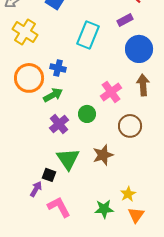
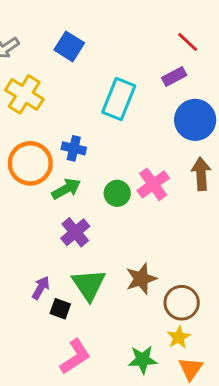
green circle: (87, 114) -> (117, 193), moved
brown circle: (130, 126) -> (182, 303), moved
purple arrow: (36, 189) -> (41, 288), moved
pink L-shape: (59, 207) -> (75, 357), turned 85

